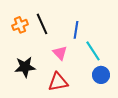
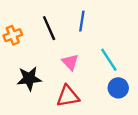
orange cross: (20, 25) -> (13, 35), moved
blue line: (76, 30) -> (82, 21), moved

